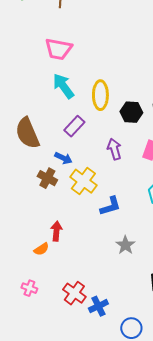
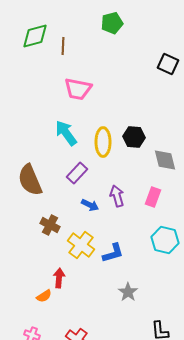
pink trapezoid: (58, 49) -> (78, 89), moved
black hexagon: (131, 112) -> (134, 137), moved
blue arrow: (63, 158) -> (90, 205), moved
yellow cross: (83, 181) -> (81, 245), moved

